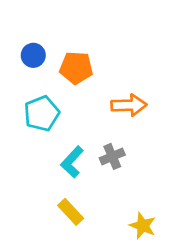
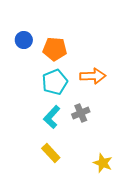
cyan pentagon: (42, 113) -> (55, 82), moved

